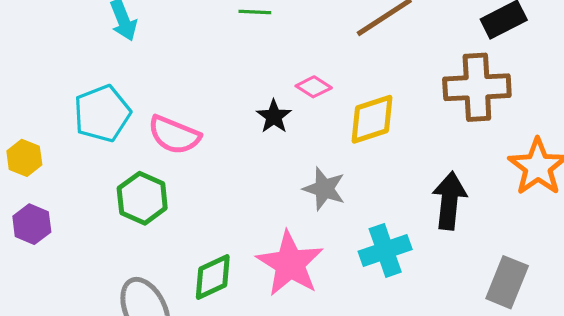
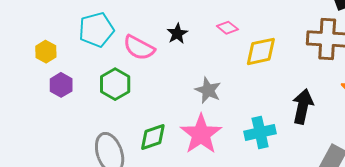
black star: (274, 116) -> (177, 34), moved
gray star: (324, 189) -> (208, 90), moved
purple hexagon: (32, 224) -> (61, 85), moved

